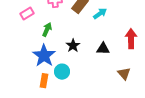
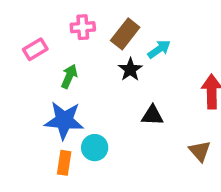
black star: (73, 46) -> (130, 70), moved
black triangle: (103, 49) -> (152, 115), moved
blue star: (44, 56) -> (64, 120), turned -30

